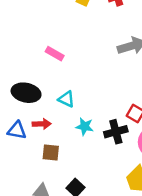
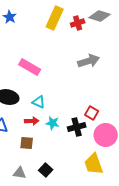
pink rectangle: (55, 54) -> (30, 67), size x1.5
red arrow: (42, 124) -> (32, 121), moved

